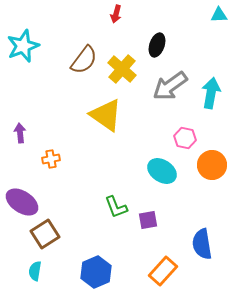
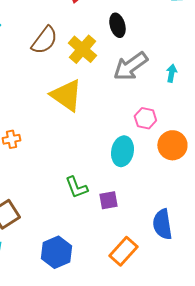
black ellipse: (157, 45) -> (117, 25), turned -35
cyan arrow: (211, 93) -> (171, 73), size x0.6
cyan ellipse: (162, 171) -> (122, 151), turned 68

